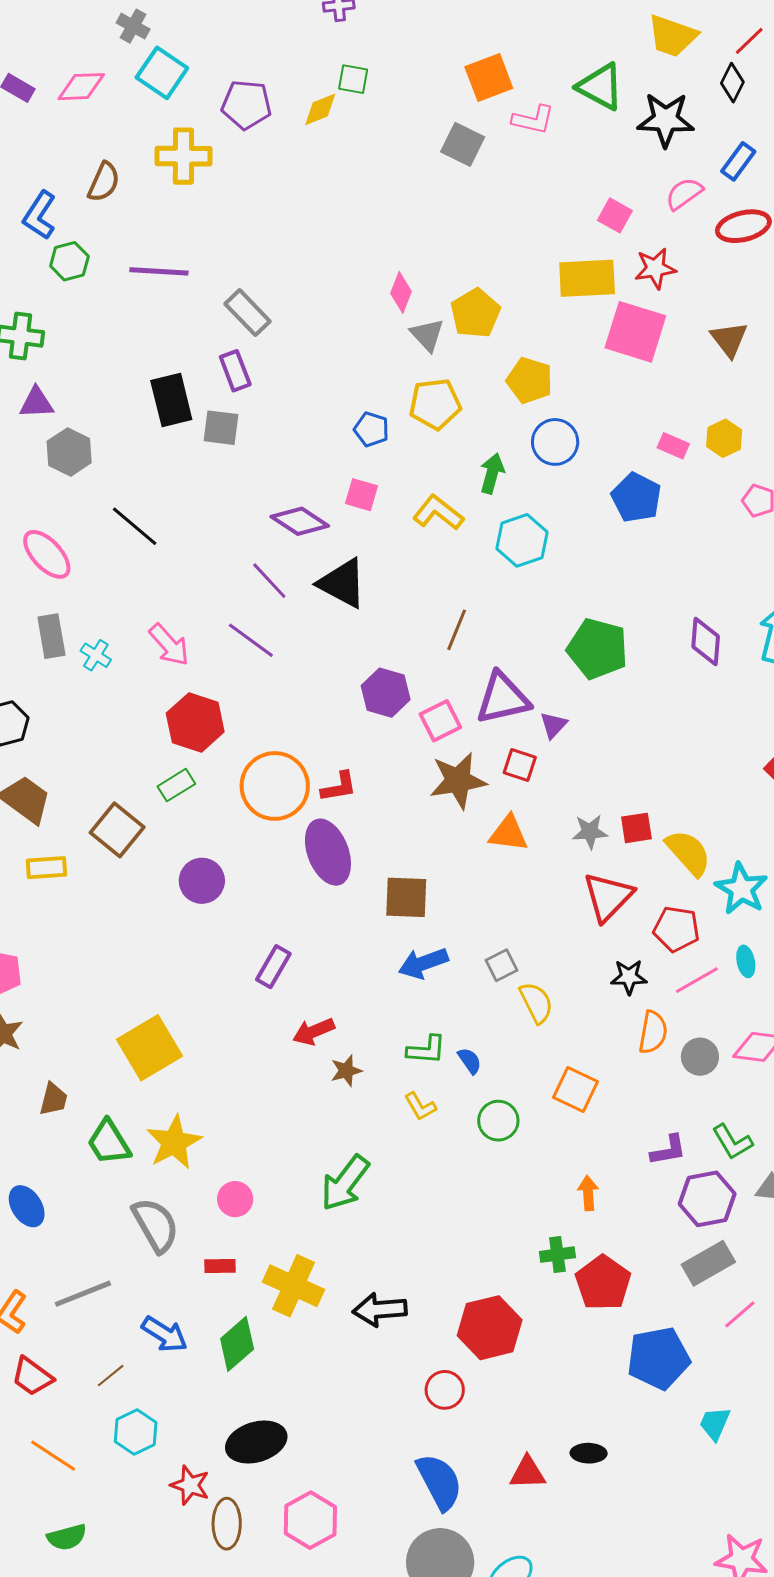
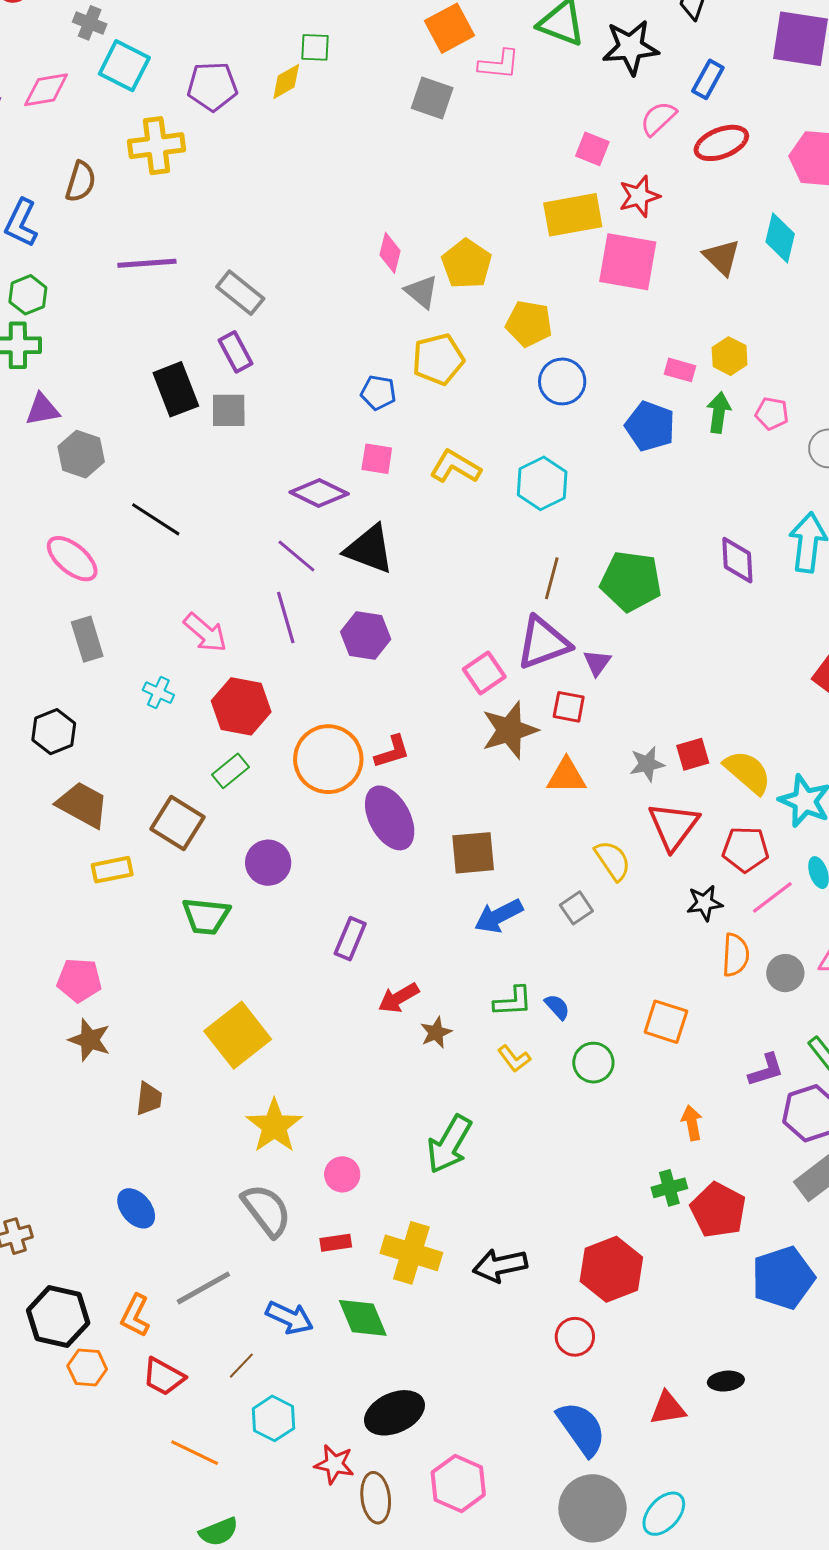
green hexagon: (69, 261) -> (28, 295), moved
green arrow: (492, 473) -> (719, 413), moved
brown line: (457, 630) -> (552, 578), moved
purple line: (251, 640) -> (286, 618), turned 45
cyan cross: (96, 655) -> (158, 693), moved
purple hexagon: (386, 693) -> (366, 635), moved
yellow semicircle: (536, 1003) -> (613, 860), moved
green trapezoid: (109, 1142) -> (206, 916), moved, turned -45
green diamond: (237, 1344) -> (363, 1318), turned -64

